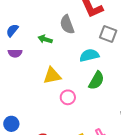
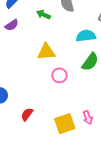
purple semicircle: (15, 53) -> (12, 25), turned -40

